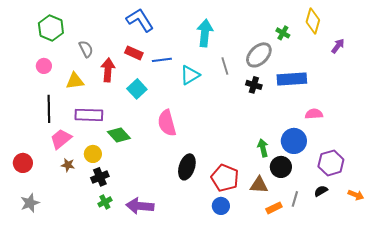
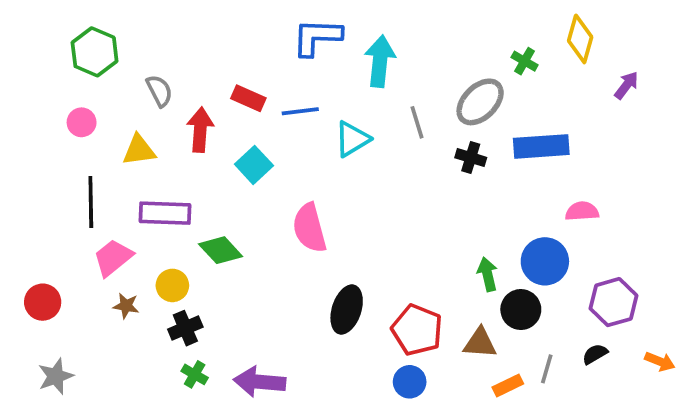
blue L-shape: (140, 20) -> (317, 37), moved, turned -56
green cross: (105, 202) -> (195, 374), turned -32

